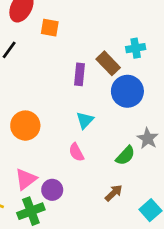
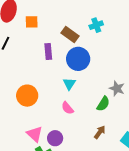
brown rectangle: (108, 63) -> (70, 34), moved
purple rectangle: (80, 74) -> (48, 51), moved
blue circle: (127, 91) -> (78, 59), moved
pink triangle: (26, 179) -> (35, 134), turned -30

